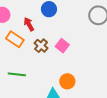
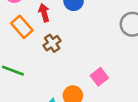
pink square: (62, 46) -> (99, 77), moved

